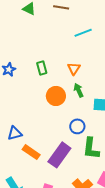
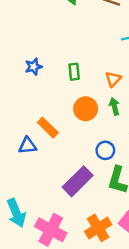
orange rectangle: (31, 152) -> (48, 128), moved

